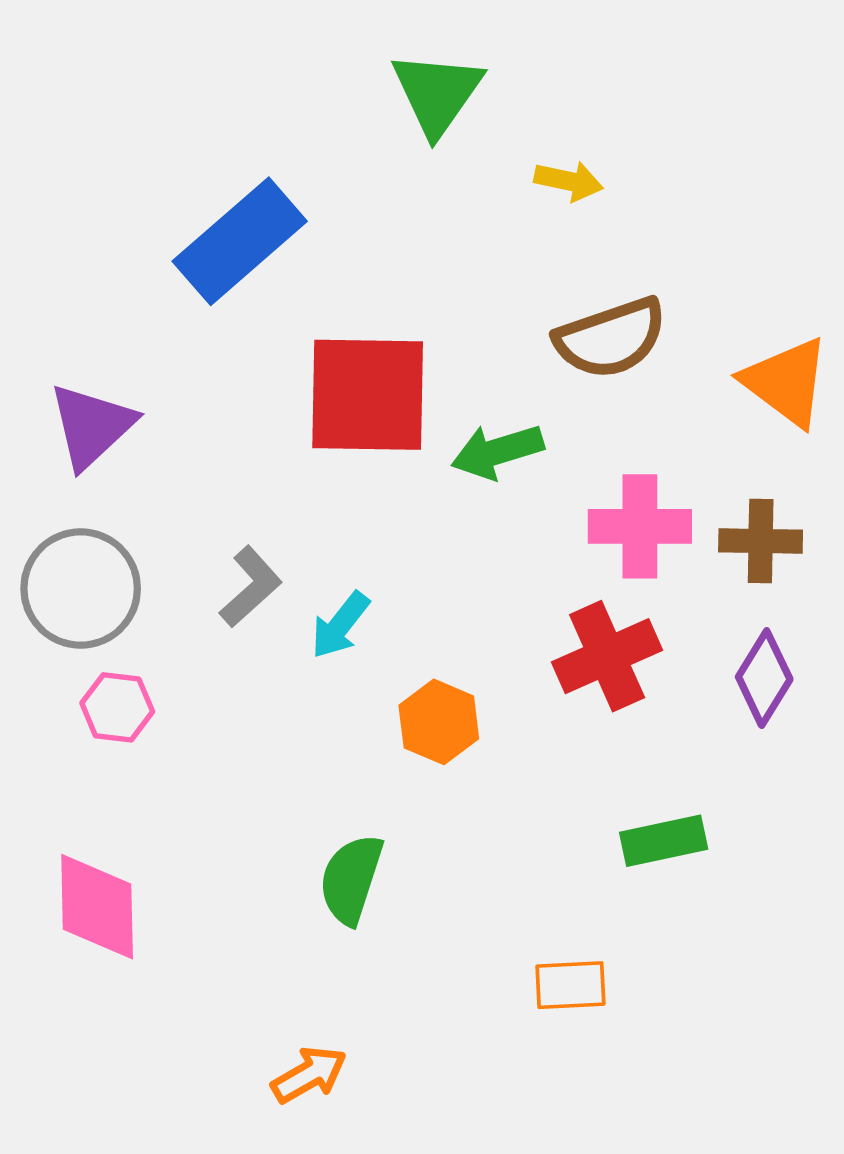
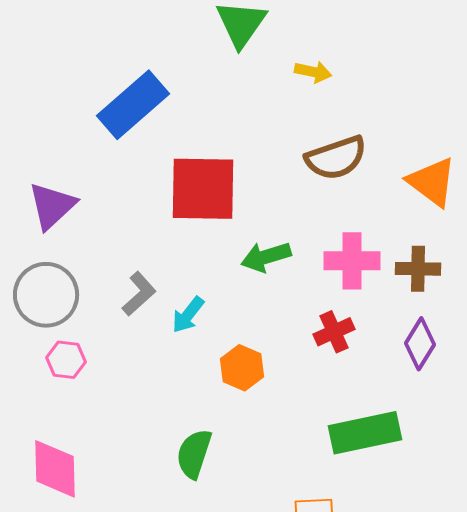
green arrow: (497, 451) -> (266, 257), moved
red cross: (607, 656) -> (334, 332), size x0.7
green rectangle: (664, 841) -> (365, 433), size x1.5

